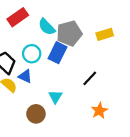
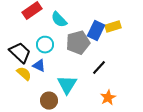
gray pentagon: (69, 33) -> (78, 43), moved
blue rectangle: (57, 53) -> (96, 31), moved
cyan triangle: (55, 97) -> (67, 85), size x1.5

